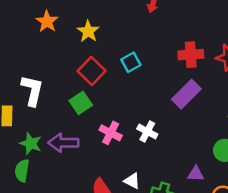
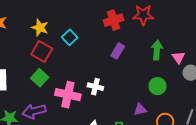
yellow star: (88, 31) -> (40, 28), moved
purple rectangle: (186, 94) -> (118, 51), size x0.7
pink cross: (111, 133) -> (68, 95), size x1.4

